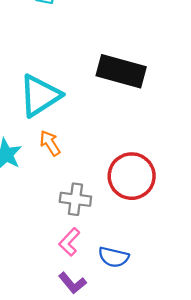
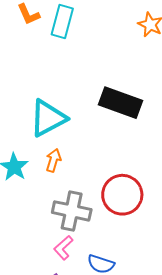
orange arrow: (50, 143) -> (53, 160), turned 45
gray cross: (75, 199) -> (72, 211), size x1.4

